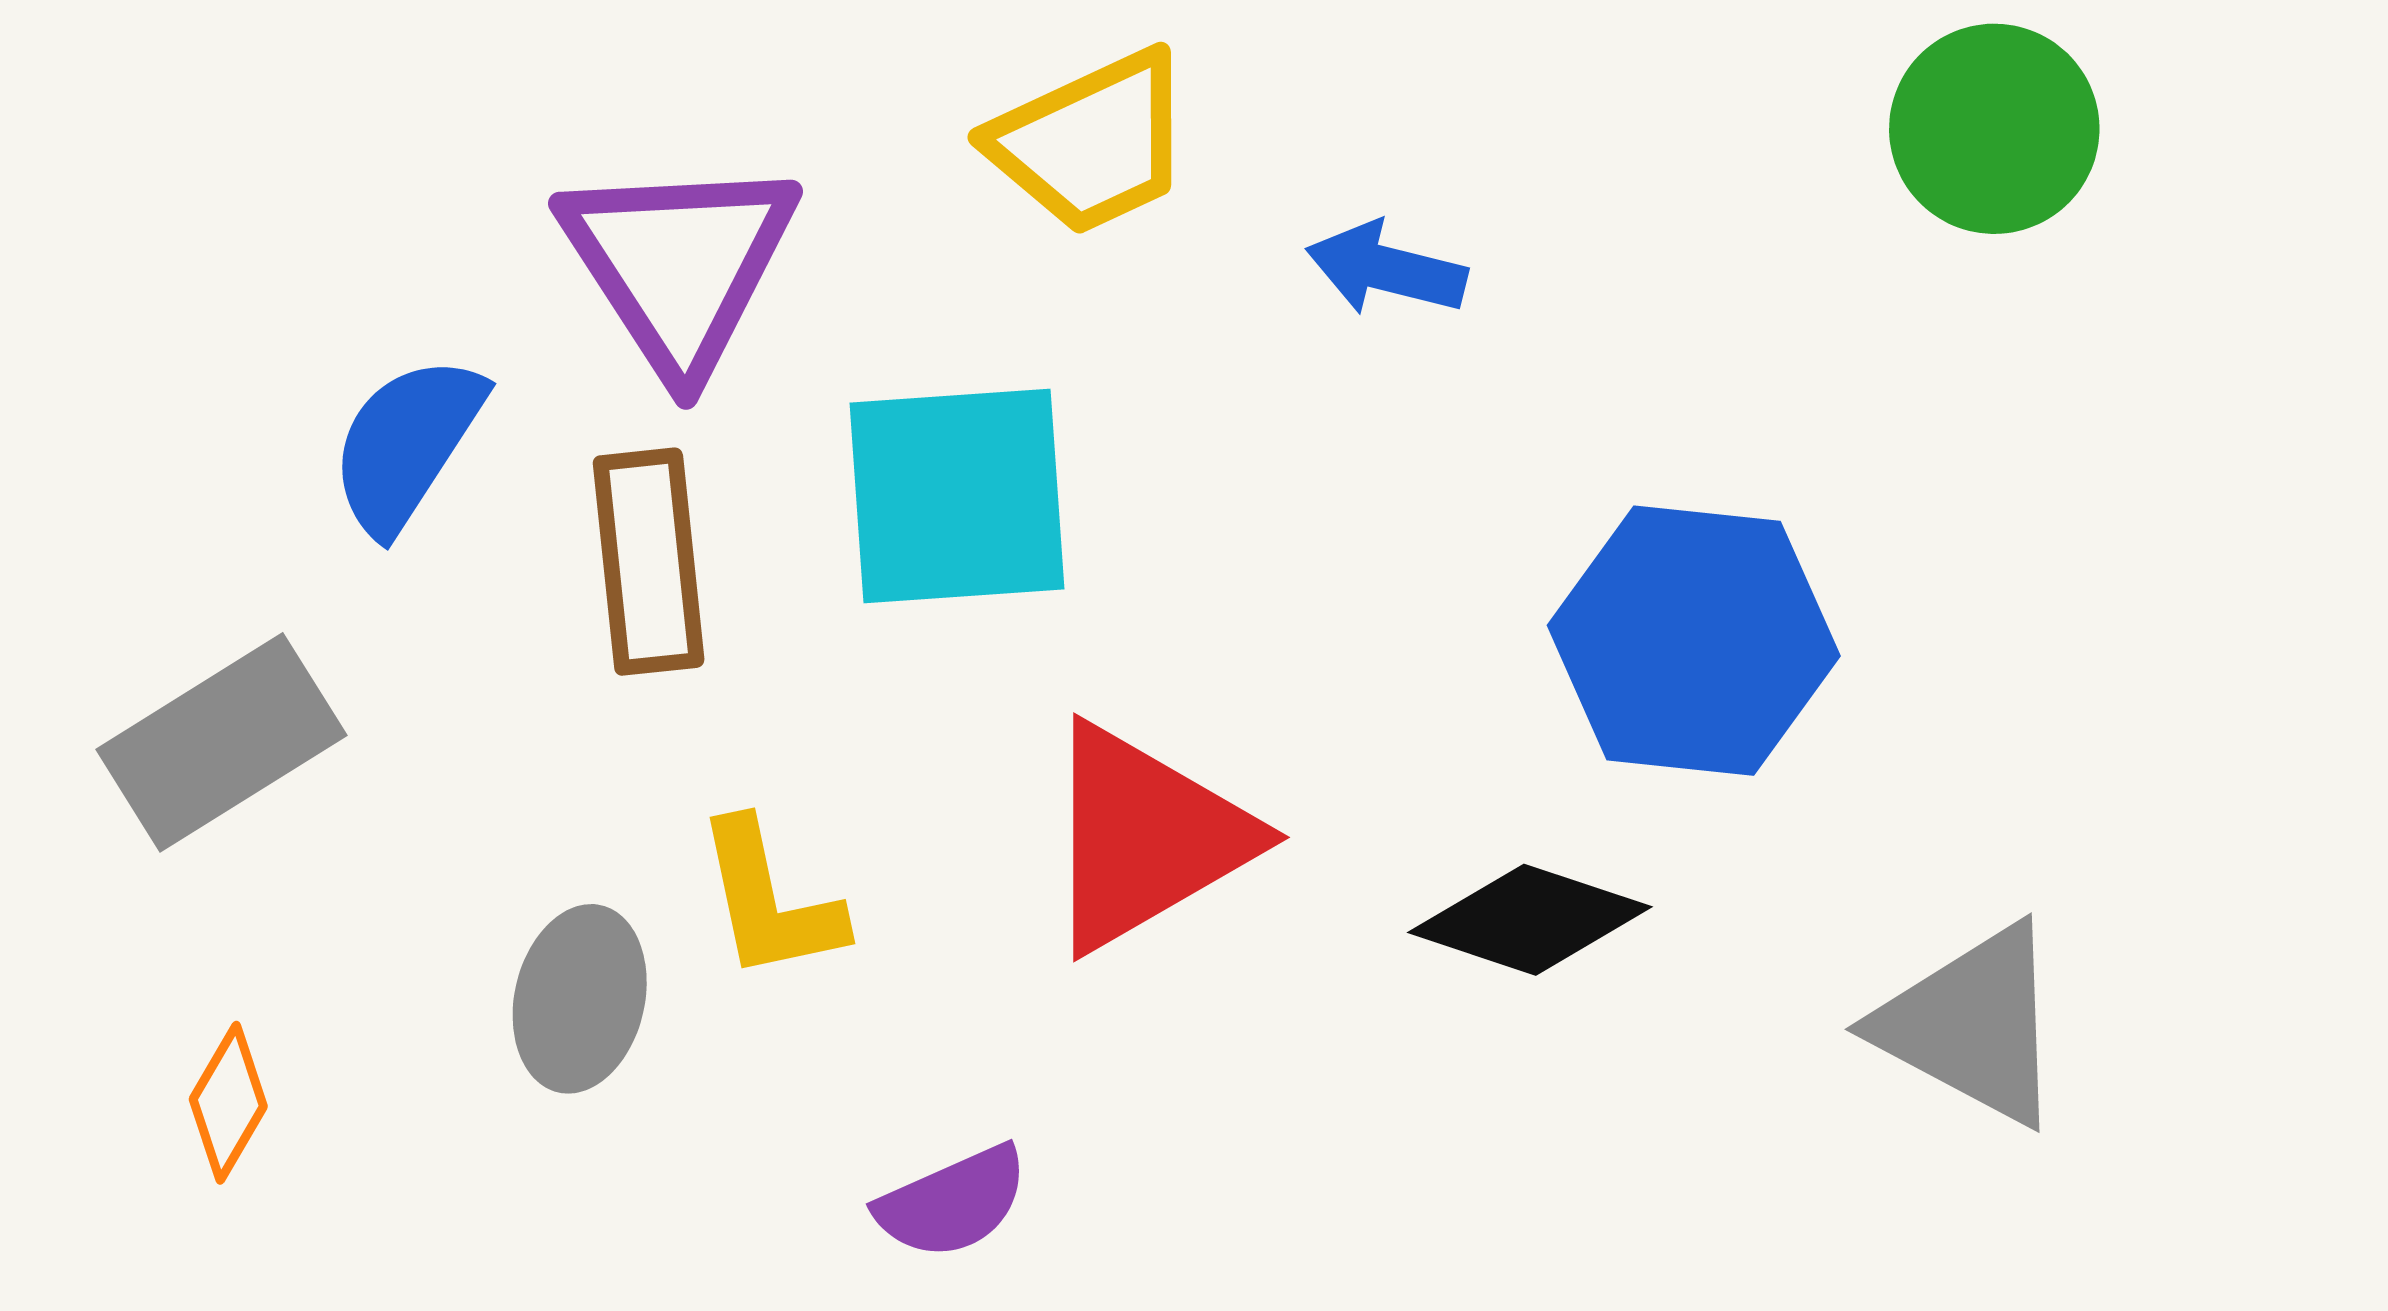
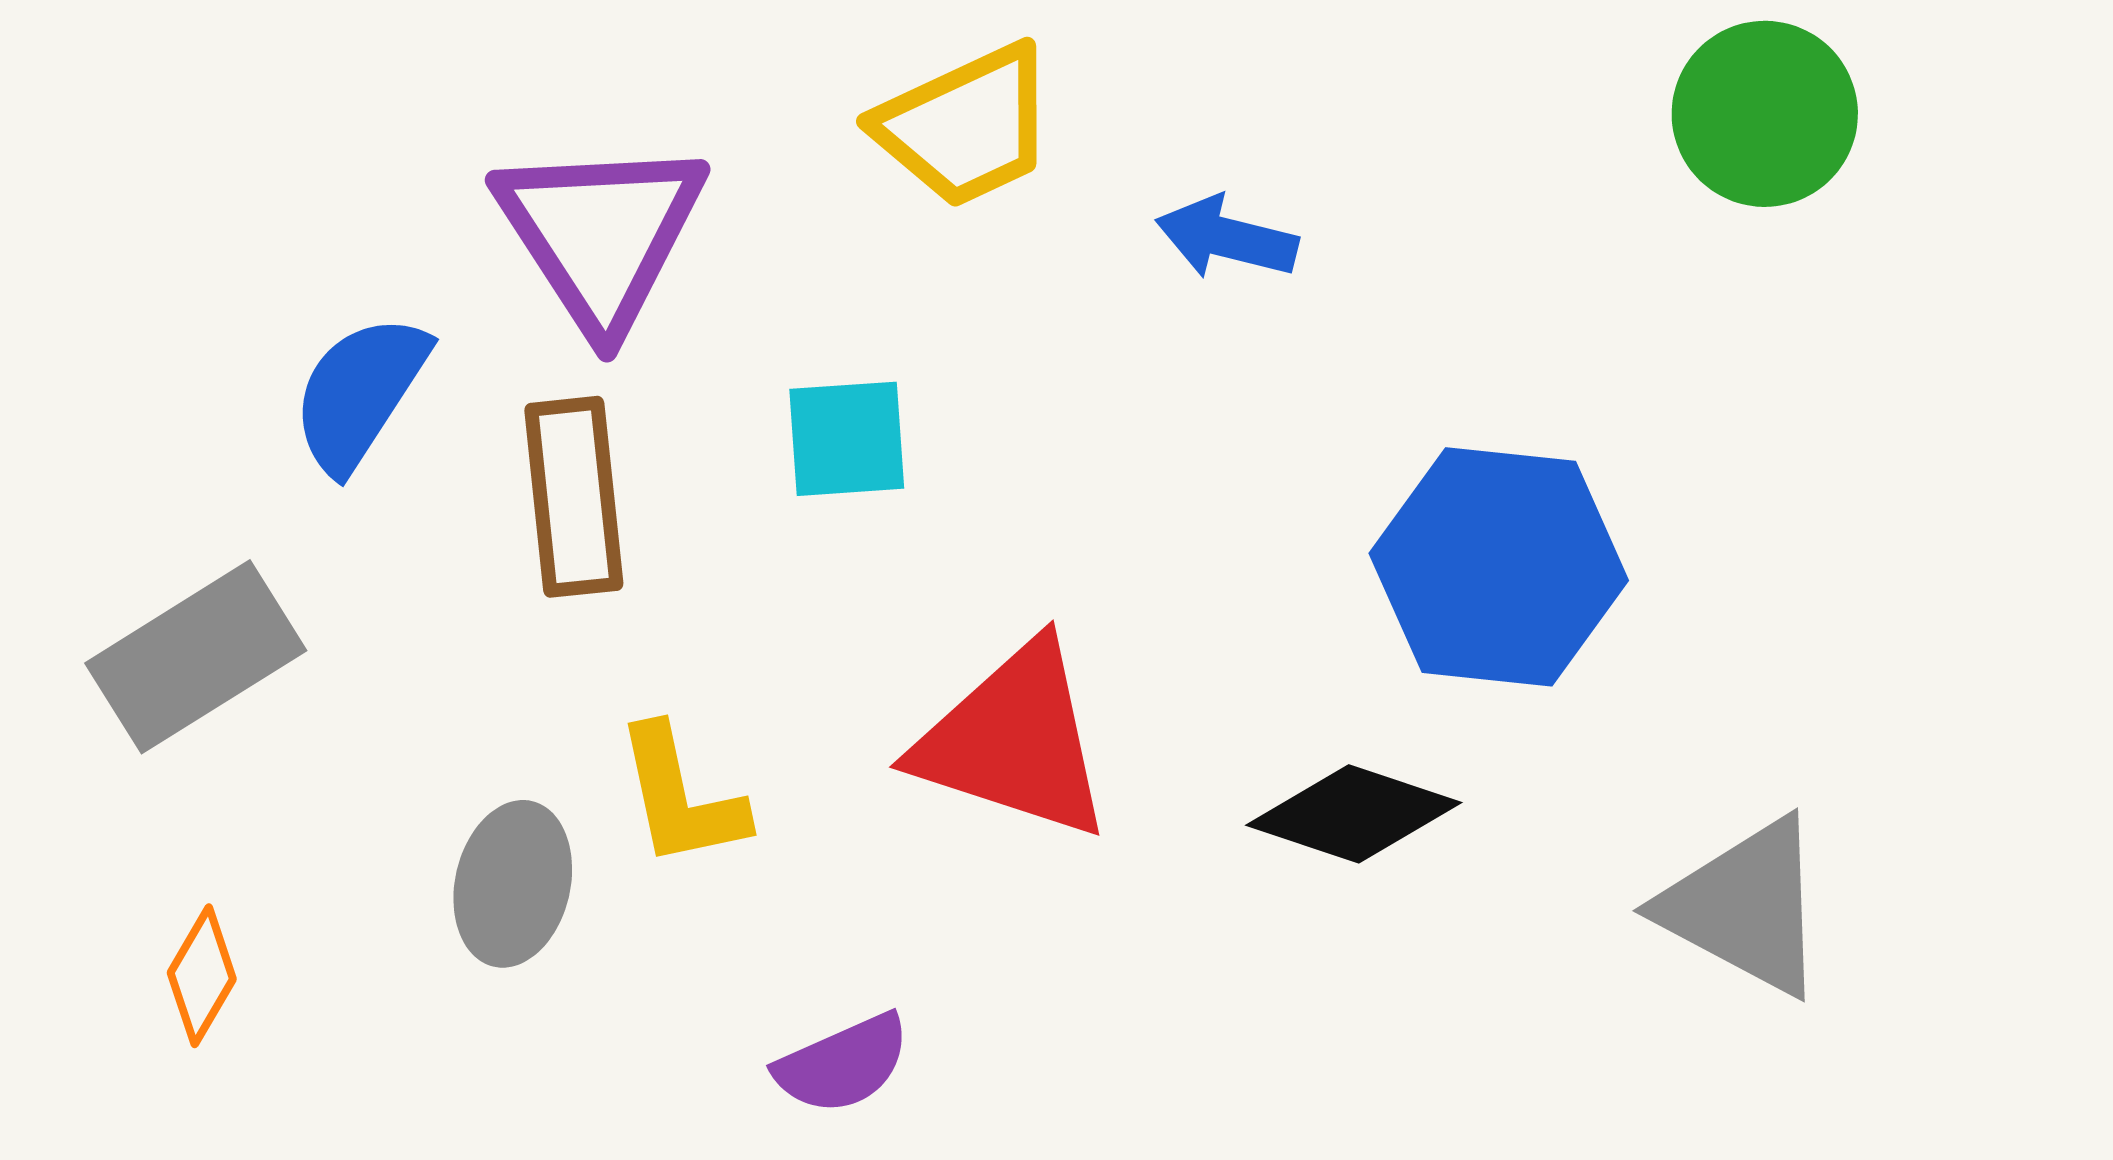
cyan square: (957, 496) -> (847, 439), size x0.6
red triangle: (1146, 837) -> (1014, 741), turned 48

